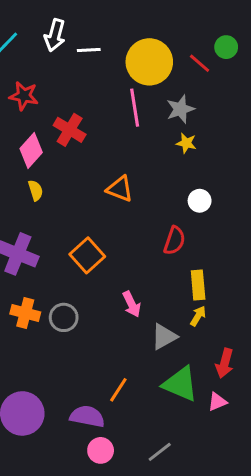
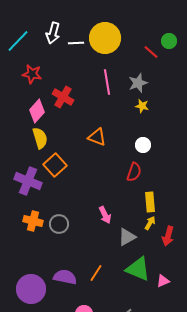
yellow circle: (149, 62) -> (105, 38), moved
yellow semicircle: (36, 190) -> (40, 138), size x1.5
white circle: (200, 201) -> (143, 145), moved
orange square: (87, 255) -> (55, 165), moved
red arrow: (225, 363) -> (168, 236), moved
purple semicircle: (87, 416) -> (65, 277), moved

